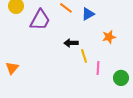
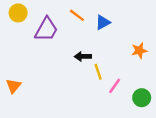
orange star: (109, 37) -> (139, 51), moved
pink line: (98, 68) -> (115, 86), turned 32

